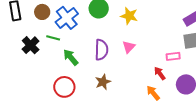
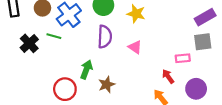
pink triangle: (129, 47) -> (135, 47), turned -40
purple semicircle: (101, 50) -> (105, 37), moved
green arrow: (71, 57) -> (86, 70), moved, turned 60

